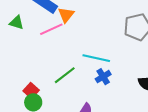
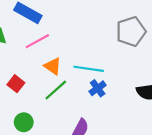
orange triangle: (66, 15) -> (53, 66), moved, turned -30
red square: (31, 91) -> (16, 84), moved

